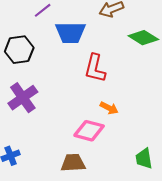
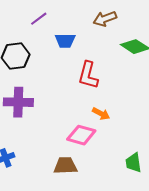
blue trapezoid: (70, 33) -> (65, 41), size x0.7
purple cross: (23, 98) -> (18, 102), turned 36

